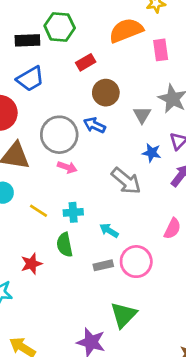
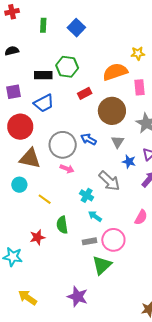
brown circle: (106, 93) -> (112, 111), moved, size x1.4
gray triangle: (142, 115) -> (118, 142), moved
cyan cross: (73, 212) -> (87, 195), moved, turned 32
green triangle: (124, 315) -> (102, 265), moved

